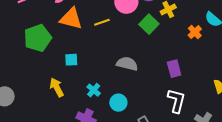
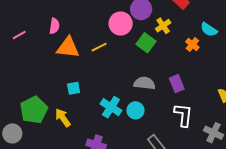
green pentagon: (38, 38) -> (34, 110), moved
gray semicircle: (127, 64) -> (144, 83), moved
cyan cross: (94, 90) -> (111, 107), moved, size x1.5
cyan circle: (118, 103) -> (135, 110), moved

